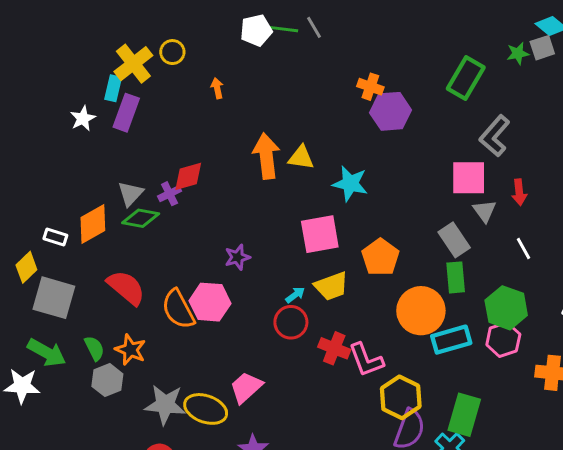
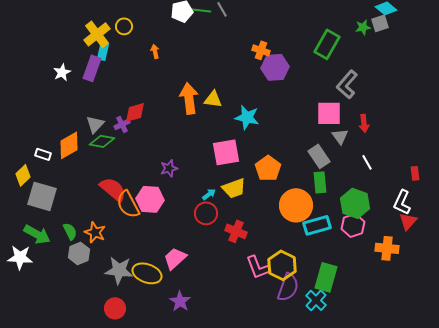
cyan rectangle: (113, 88) -> (103, 51), moved
red semicircle: (126, 288) -> (113, 189), moved
pink L-shape: (366, 360) -> (258, 267), moved

